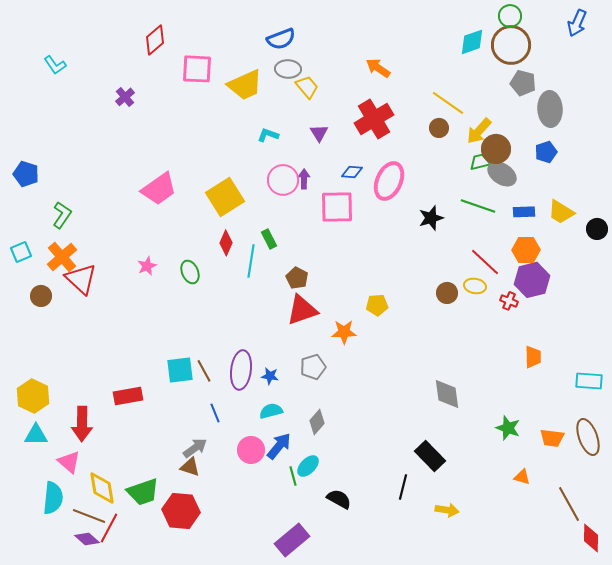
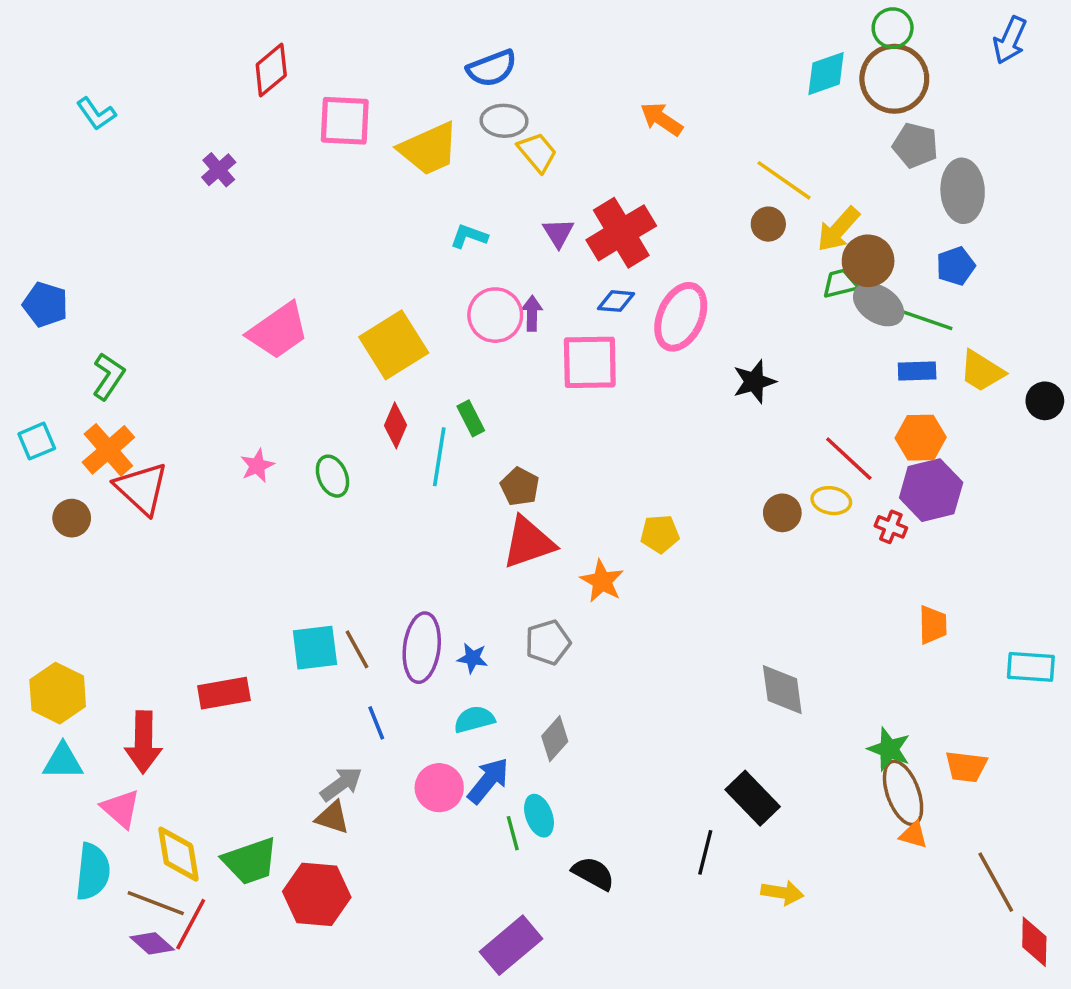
red cross: (374, 119) -> (621, 233), moved
green line: (478, 206) -> (922, 319), moved
orange star: (344, 332) -> (602, 581), turned 30
brown ellipse: (588, 437) -> (903, 793), moved
cyan ellipse: (308, 466) -> (539, 816), turned -65

